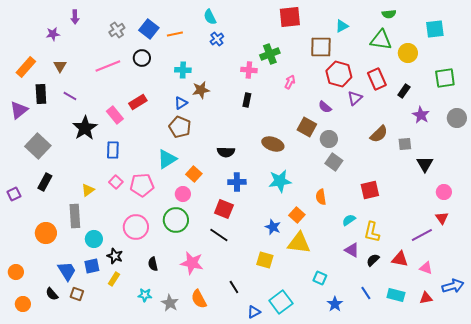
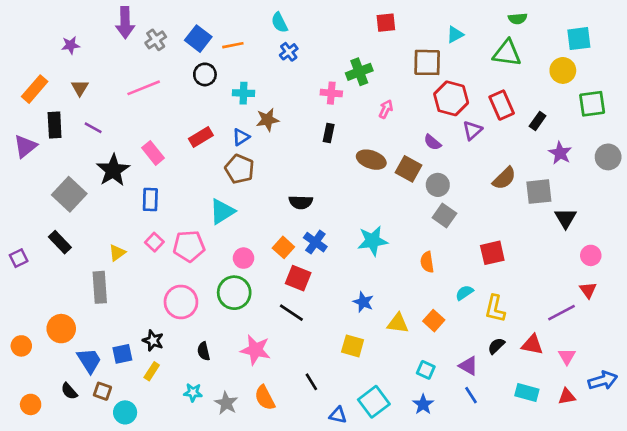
purple arrow: (75, 17) -> (125, 23), moved, size x1.6
red square: (290, 17) -> (386, 23), size x0.7
yellow circle: (408, 53) -> (563, 70), moved
black circle: (142, 58) -> (205, 74), moved
red rectangle: (138, 102) -> (201, 137), moved
brown ellipse: (273, 144) -> (371, 160), moved
gray square: (405, 144) -> (539, 192), size x1.5
gray square: (38, 146) -> (69, 194), moved
orange square: (194, 174) -> (283, 247), moved
black rectangle: (45, 182) -> (60, 242), turned -72
blue cross: (237, 182) -> (315, 242), turned 36
orange square: (297, 215) -> (434, 321), moved
orange circle: (46, 233) -> (61, 329), moved
cyan circle: (94, 239) -> (125, 412), moved
yellow triangle: (299, 243) -> (398, 323), size x0.7
purple triangle: (352, 250) -> (468, 366), moved
pink triangle: (426, 268) -> (567, 357), turned 40
orange circle: (16, 272) -> (21, 346), moved
blue line: (366, 293) -> (471, 395), moved
blue star: (335, 304) -> (423, 404), moved
blue triangle: (254, 312) -> (338, 415), turned 40

